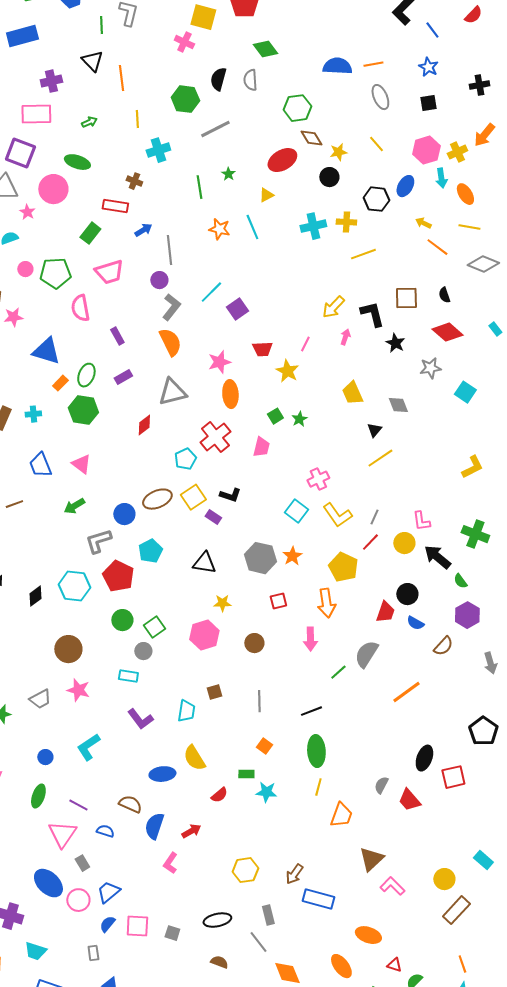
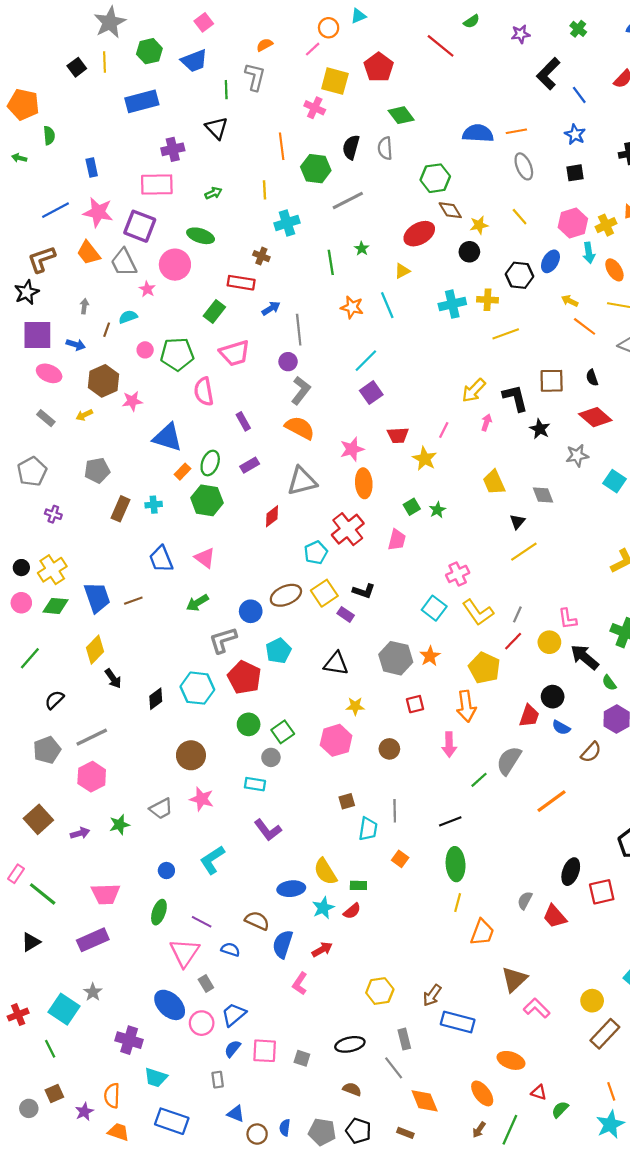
orange line: (121, 78) -> (282, 146), moved
cyan line: (211, 292) -> (366, 361), moved
orange semicircle: (170, 342) -> (300, 428), turned -36
cyan trapezoid: (186, 711) -> (368, 829), moved
green rectangle: (246, 774) -> (358, 885), moved
cyan star: (266, 792) -> (323, 908), moved, turned -30

